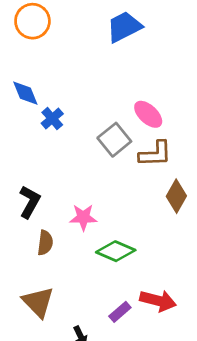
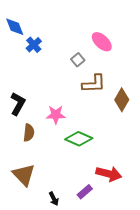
gray square: (114, 140) -> (78, 60), size x0.6
brown L-shape: (155, 154) -> (94, 84), moved
purple rectangle: (120, 312) -> (85, 192), moved

